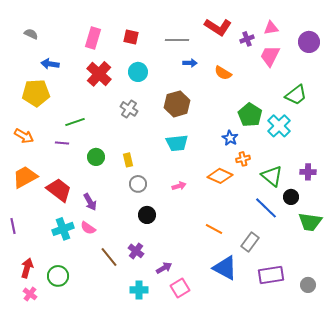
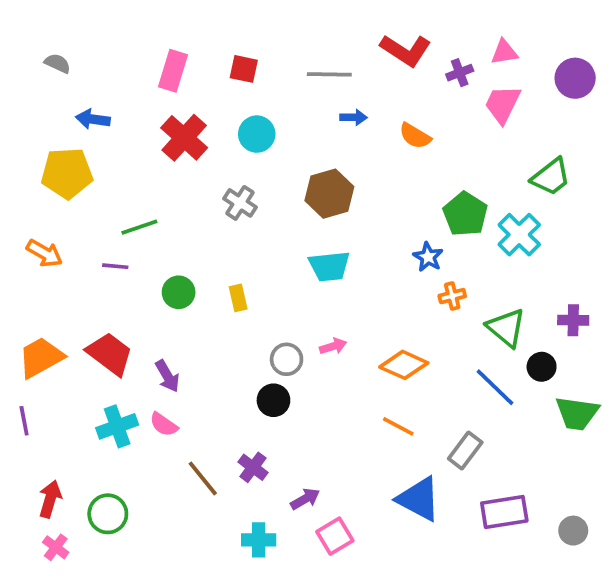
orange diamond: (220, 176) -> (404, 365), moved
orange trapezoid: (25, 177) -> (41, 357), moved
gray circle: (138, 184) -> (287, 359), moved

